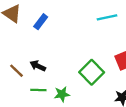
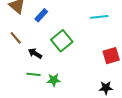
brown line: (16, 71) -> (16, 38), moved
green square: (92, 72) -> (62, 41), moved

